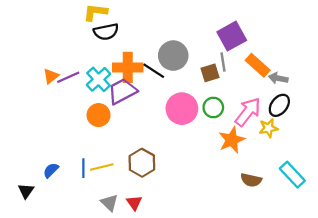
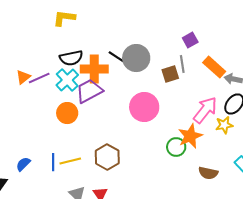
black semicircle: (106, 32) -> (71, 58), moved
purple square: (232, 36) -> (190, 40), size x0.6
black line: (154, 71) -> (118, 58), moved
green circle: (213, 108) -> (176, 147), moved

